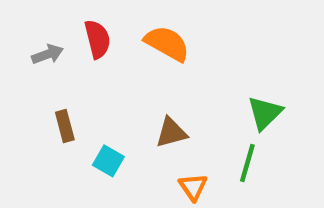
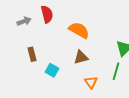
orange semicircle: (167, 43) -> (79, 30), moved

